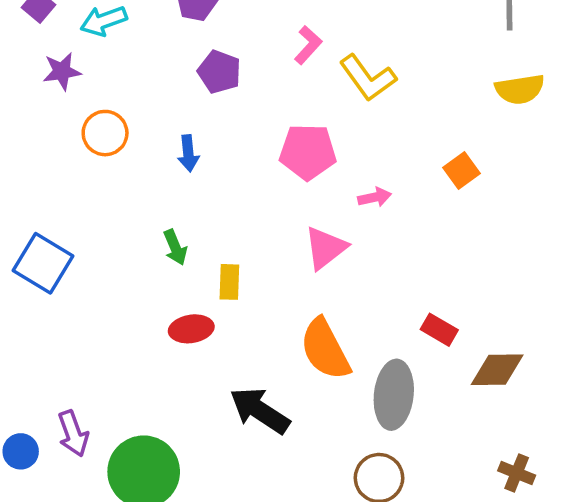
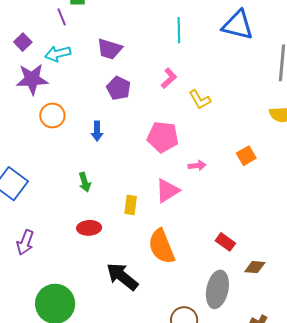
purple star: (62, 71) -> (32, 79), size x1.5
yellow L-shape: (368, 78) -> (200, 100), size x0.7
yellow rectangle: (229, 282) -> (131, 205), moved
brown diamond: (497, 370) -> (255, 267), size x0.7
gray ellipse: (394, 395) -> (217, 289), moved
purple arrow: (73, 433) -> (25, 242), moved, turned 35

